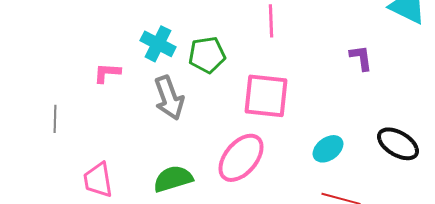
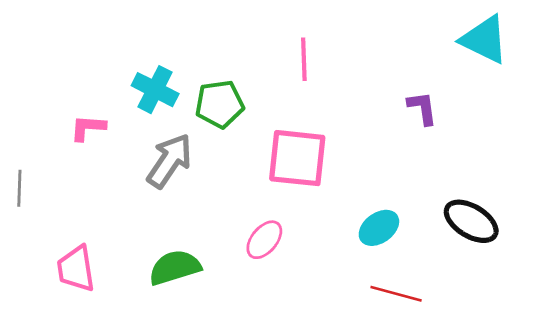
gray arrow: (169, 98) -> (169, 161), turned -126
pink ellipse: (241, 158) -> (264, 240), size x0.6

